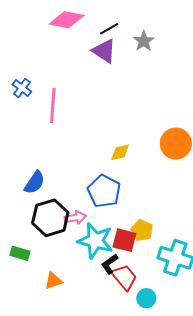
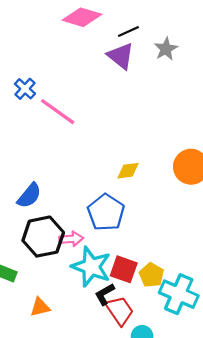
pink line: (53, 106) -> (58, 112), turned -64
yellow pentagon: (142, 230) -> (151, 275), moved

